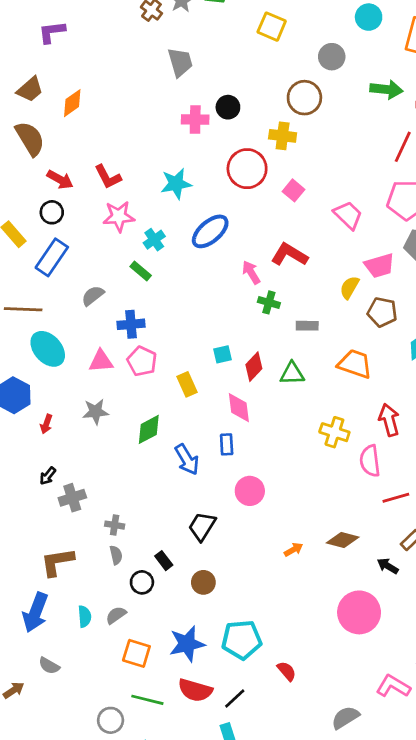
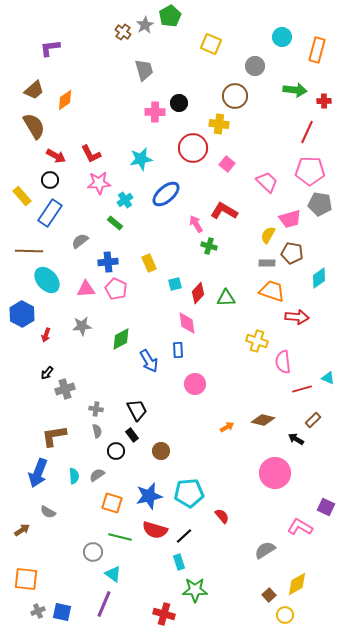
gray rectangle: (307, 326) -> (267, 263), moved
yellow rectangle: (187, 384) -> (149, 263), moved
red arrow: (389, 420) -> (297, 317), moved, turned 110
black trapezoid: (202, 526) -> (137, 410), moved, turned 120

